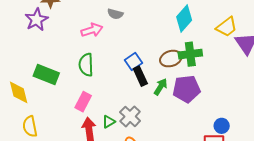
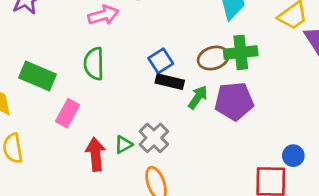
black rectangle: (140, 76) -> (170, 82), turned -54
pink rectangle: (83, 102) -> (67, 113), moved
blue circle: (222, 126) -> (293, 156), moved

